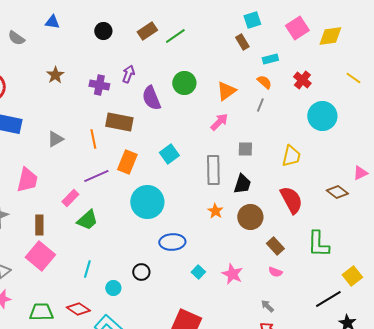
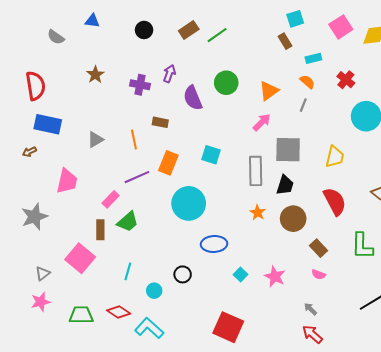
brown rectangle: (119, 122) -> (160, 122), size x0.6
gray square: (245, 149) -> (288, 150), size x1.8
cyan square: (169, 154) -> (211, 155), turned -36
brown rectangle: (39, 225) -> (100, 230), moved

